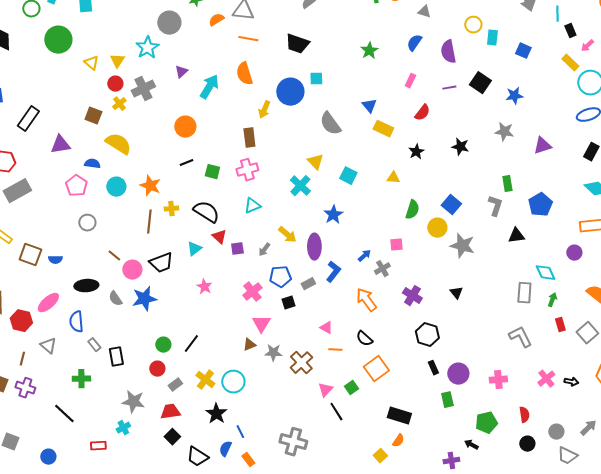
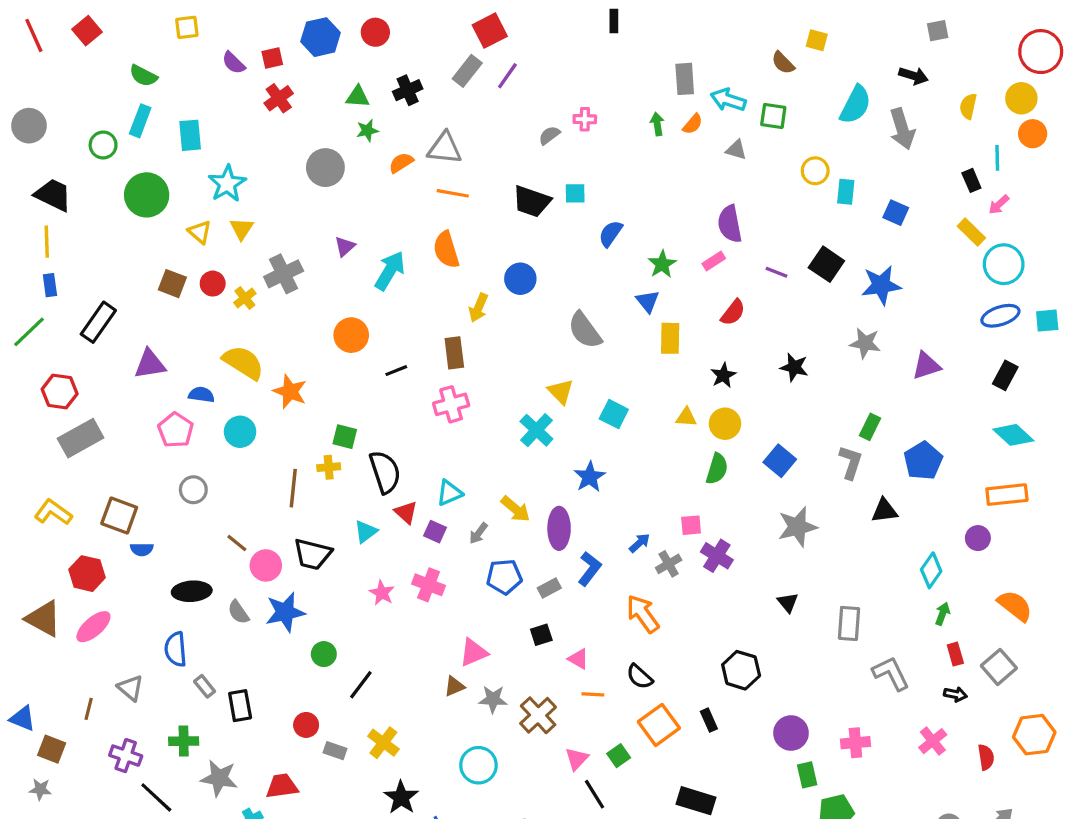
cyan line: (557, 14) -> (997, 158), moved
blue semicircle: (414, 43) -> (611, 234), moved
cyan star: (147, 48) -> (227, 184), moved
green star: (369, 51) -> (662, 264), moved
purple semicircle: (448, 52) -> (730, 224), moved
cyan square: (316, 79) -> (575, 193), moved
pink rectangle: (410, 81) -> (714, 261), turned 32
red circle: (115, 84) -> (213, 284), moved
purple line: (449, 88) -> (777, 272), turned 32
blue circle: (290, 92) -> (520, 279), size x0.7
blue star: (514, 96) -> (881, 285), size x1.4
brown square: (93, 116) -> (172, 284), moved
yellow rectangle: (383, 129) -> (670, 338), turned 66
black line: (186, 163) -> (396, 371), moved
green square: (212, 172) -> (345, 437), moved
green rectangle: (507, 184) -> (870, 427), turned 35
orange star: (150, 186) -> (290, 391), moved
cyan triangle: (252, 206) -> (449, 493), moved
black semicircle: (206, 212) -> (385, 472), turned 40
yellow circle: (437, 228) -> (725, 424), moved
gray star: (462, 246) -> (797, 527), turned -30
purple square: (237, 249) -> (435, 532), turned 32
brown square: (30, 255) -> (119, 516), moved
black trapezoid: (161, 263) -> (313, 554), turned 35
cyan diamond: (545, 273) -> (931, 570), turned 60
pink cross: (252, 292) -> (429, 585), moved, turned -30
gray rectangle: (524, 293) -> (849, 623), moved
purple cross: (412, 296) -> (717, 556), moved
pink ellipse: (48, 303) -> (93, 627), moved
black square: (288, 303) -> (541, 635), moved
red hexagon: (21, 321) -> (87, 574), moved
pink triangle: (261, 324) -> (474, 652), turned 36
green circle: (163, 345) -> (324, 654), moved
black rectangle: (433, 368) -> (709, 720), moved
cyan circle: (233, 382) -> (478, 765), moved
black arrow: (571, 382) -> (955, 694), moved
gray rectangle: (175, 385) -> (335, 751), turned 56
purple cross: (25, 388) -> (126, 756), moved
green rectangle: (447, 400) -> (807, 775), moved
gray star: (133, 402) -> (219, 778), moved
red trapezoid: (170, 412) -> (282, 786), moved
red semicircle: (524, 415) -> (986, 757), moved

